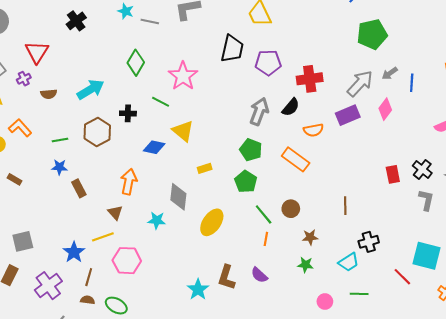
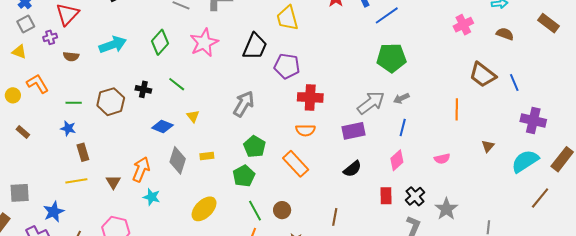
pink star: (183, 76) -> (204, 43), moved
red cross: (310, 79) -> (310, 97), moved
blue line: (412, 83) -> (403, 127), moved
cyan arrow: (91, 89) -> (113, 45), moved
black semicircle: (291, 107) -> (352, 169), moved
pink diamond: (385, 109) -> (397, 160), moved
gray arrow: (259, 111) -> (244, 104), moved
orange semicircle: (313, 130) -> (305, 130), moved
yellow triangle: (183, 131) -> (193, 116), size x0.6
orange arrow: (129, 182) -> (141, 169), moved
gray diamond: (178, 197) -> (178, 160), moved
yellow line: (103, 237) -> (76, 181), moved
blue star: (74, 252) -> (54, 212), moved

